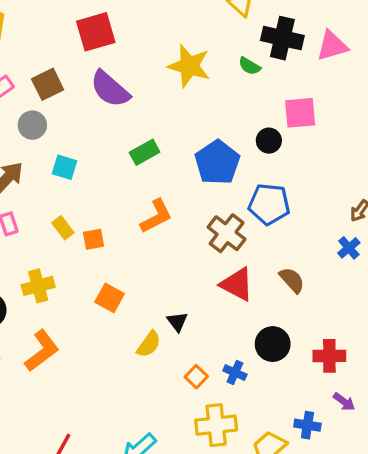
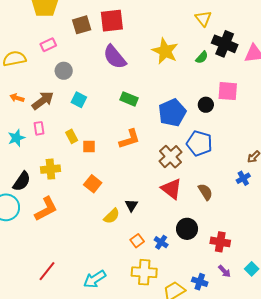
green semicircle: (249, 66) -> (202, 57), turned -88
brown square: (48, 84) -> (82, 25), moved
green rectangle: (145, 152) -> (129, 99), turned 42

